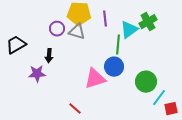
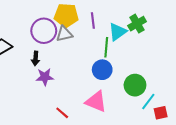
purple circle: (57, 29) -> (44, 31), size x1.6
gray triangle: (77, 32) -> (64, 34), turned -30
purple star: (37, 74) -> (45, 77), moved
pink triangle: (95, 79) -> (96, 101), moved, turned 40

